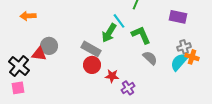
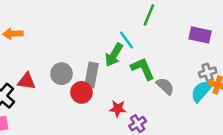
green L-shape: (141, 35) -> (143, 69), moved
gray circle: (49, 46) -> (62, 74), moved
gray rectangle: (91, 49) -> (91, 75), turned 72
red circle: (92, 65) -> (81, 92), moved

